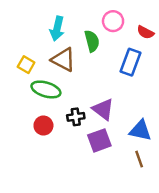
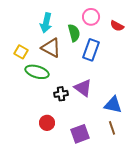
blue rectangle: (130, 62) -> (91, 50), moved
red circle: (43, 126) -> (47, 123), moved
purple square: (99, 140) -> (80, 134), moved

